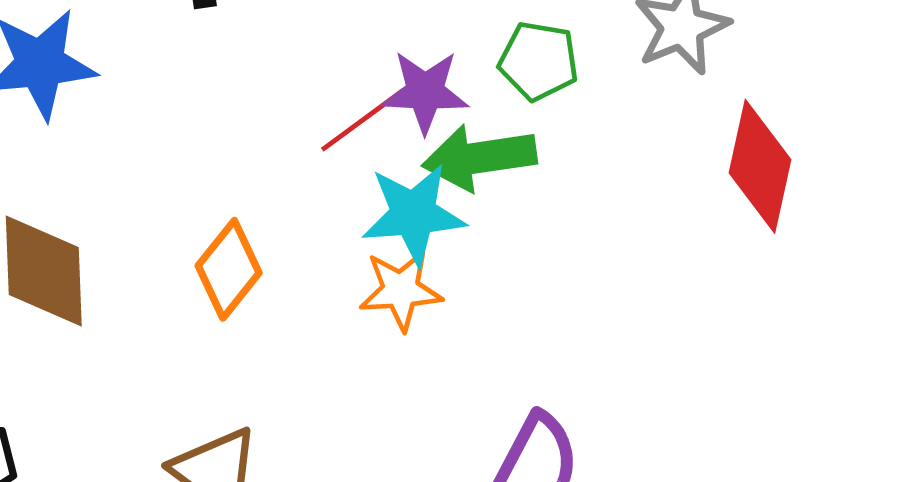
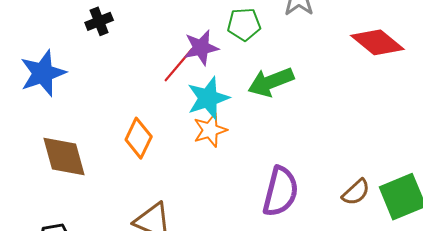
green arrow: (479, 157) -> (271, 82), moved
red diamond: (760, 166) -> (377, 42), moved, turned -50

